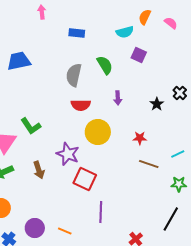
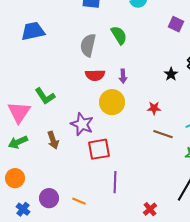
purple square: (139, 55) -> (176, 24), moved
purple arrow: (118, 98) -> (123, 76), moved
red square: (85, 179) -> (99, 149), turned -35

